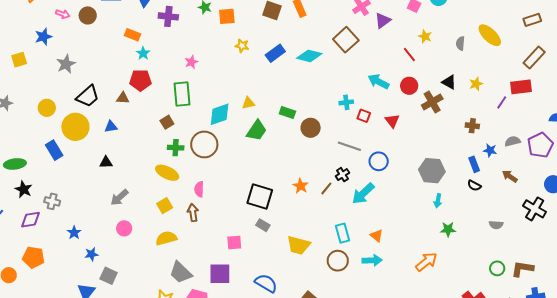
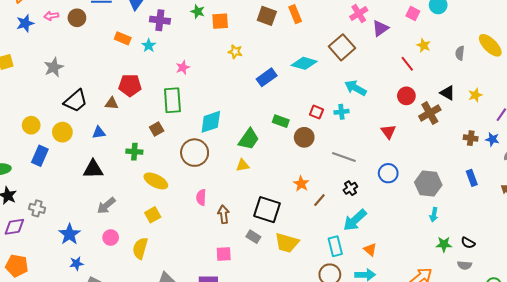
pink arrow: (63, 14) -> (51, 16), turned 152
blue star: (43, 37) -> (25, 23), moved
cyan star: (143, 53) -> (149, 46), moved
blue rectangle: (275, 53) -> (267, 77), moved
cyan arrow: (378, 82) -> (356, 88), moved
yellow triangle: (248, 103) -> (243, 165), moved
yellow circle: (47, 108) -> (31, 125), moved
red square: (364, 116) -> (316, 112), moved
yellow circle: (75, 127) -> (62, 132), size x0.7
green cross: (176, 148) -> (134, 152), moved
blue rectangle: (54, 150) -> (40, 156), turned 54
blue star: (490, 150) -> (492, 139), moved
blue circle: (379, 161) -> (388, 173), moved
black triangle: (106, 162) -> (93, 169), size x1.5
black cross: (342, 175) -> (350, 188), moved
orange star: (301, 186) -> (301, 184), moved
black semicircle: (474, 186) -> (468, 243), moved
pink semicircle: (199, 189) -> (201, 197), moved
cyan arrow: (363, 194) -> (355, 220), moved
black square: (260, 197) -> (267, 210), moved
brown arrow: (193, 213) -> (224, 214), moved
gray semicircle: (496, 225) -> (465, 265), moved
blue star: (74, 233) -> (69, 234), moved, size x1.5
yellow semicircle: (166, 238) -> (140, 248), moved, turned -60
yellow trapezoid: (298, 245) -> (287, 243), moved

